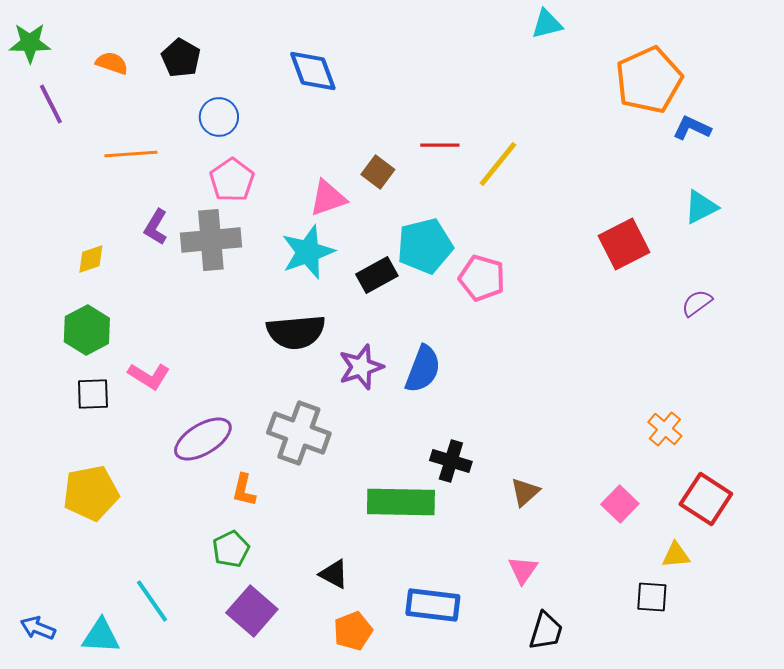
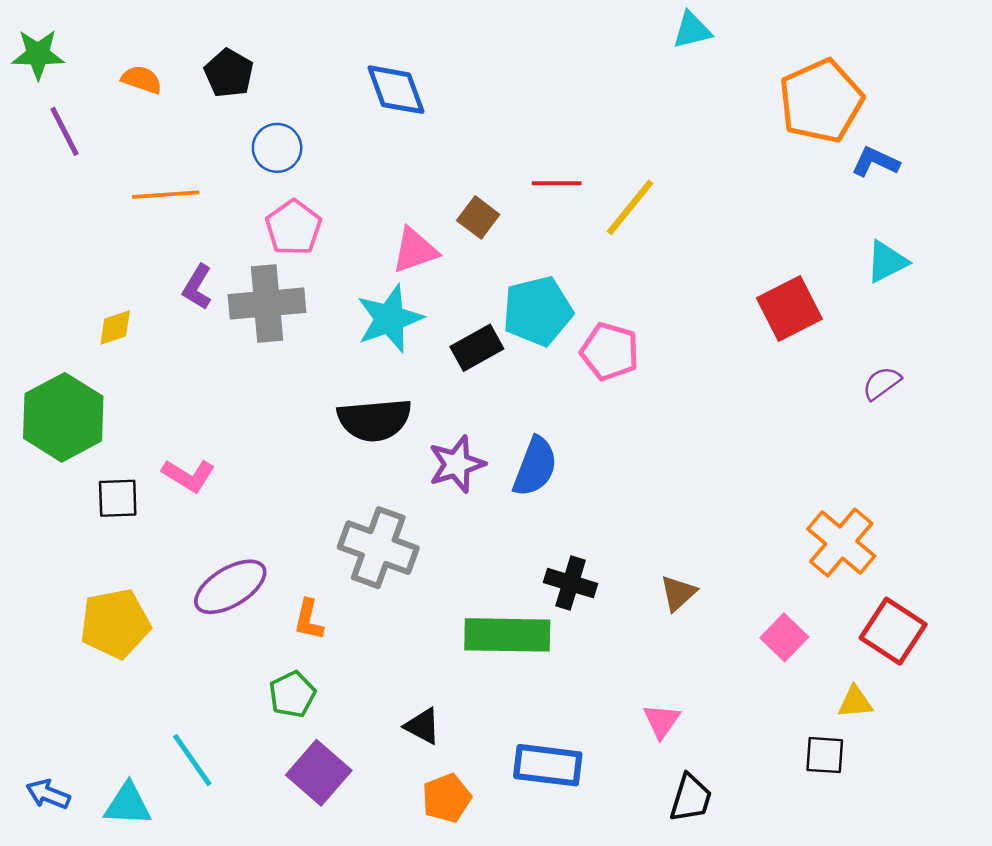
green hexagon: (87, 330) -> (63, 417), moved, size x1.4
orange cross: (665, 429) -> (841, 543), size x1.6
purple ellipse: (203, 439) -> (230, 587), moved
brown triangle: (525, 492) -> (678, 593), moved

